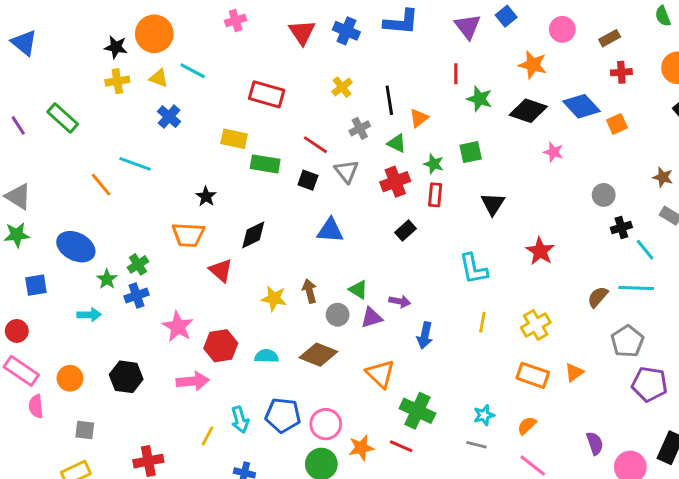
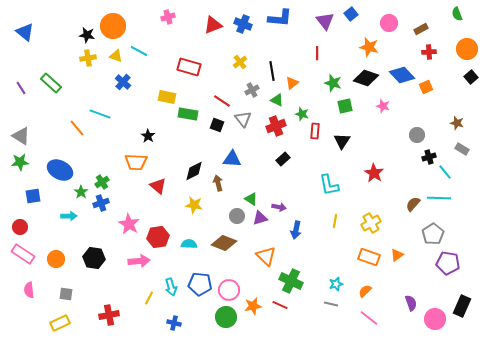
red triangle: (302, 32) -> (213, 25), turned 42
green star: (479, 99) -> (333, 83), moved
green square: (471, 152) -> (345, 106), moved
red rectangle: (435, 195) -> (315, 131), moved
black diamond: (253, 235) -> (194, 171), moved
brown arrow: (309, 291) -> (218, 183), moved
pink semicircle: (36, 406) -> (29, 290), moved

